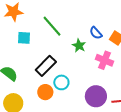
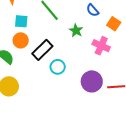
blue semicircle: (96, 33) -> (93, 10), moved
orange circle: (45, 92) -> (21, 40), moved

